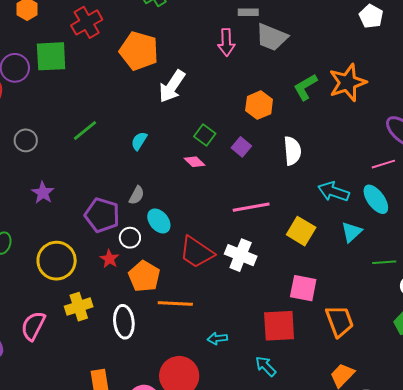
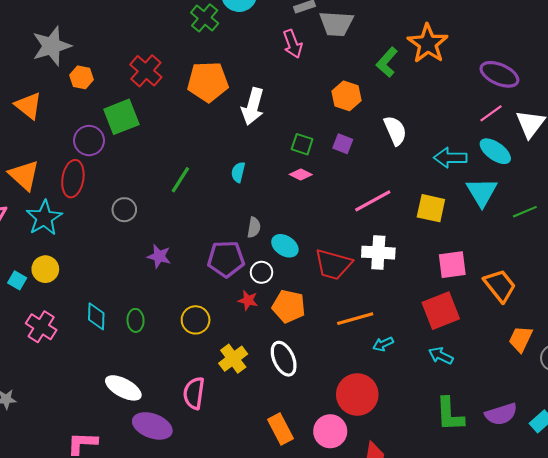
cyan triangle: (352, 232) -> (482, 192), size x1.4
yellow circle: (57, 261) -> (196, 320), size x0.7
orange line: (175, 304) -> (355, 319), moved

